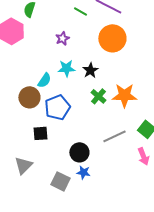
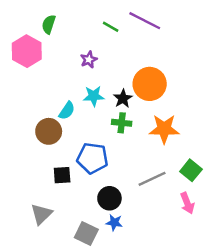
orange circle: (112, 38) -> (150, 84), moved
green cross: (98, 96) -> (122, 123), moved, turned -35
blue pentagon: (57, 107) -> (92, 158), moved, turned 30

